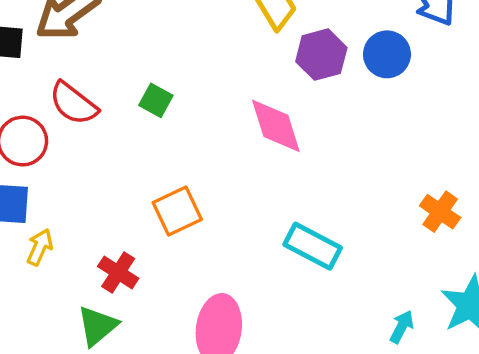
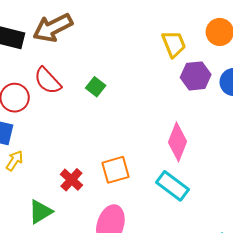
pink diamond: (276, 126) -> (178, 142), moved, turned 30
orange square: (177, 211) -> (115, 170), moved
red cross: (118, 272) -> (71, 180), moved

